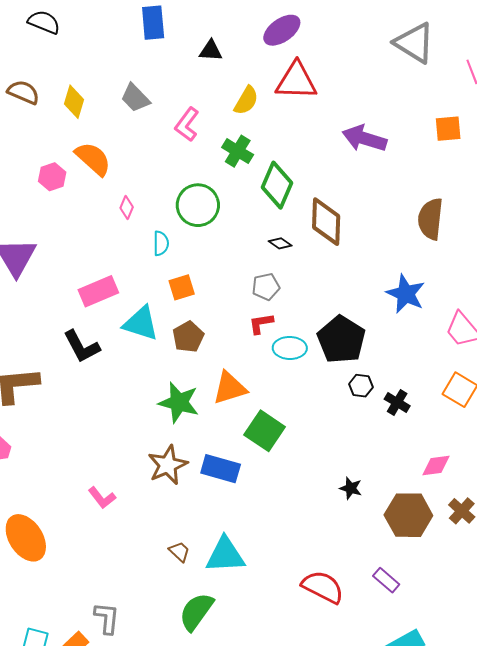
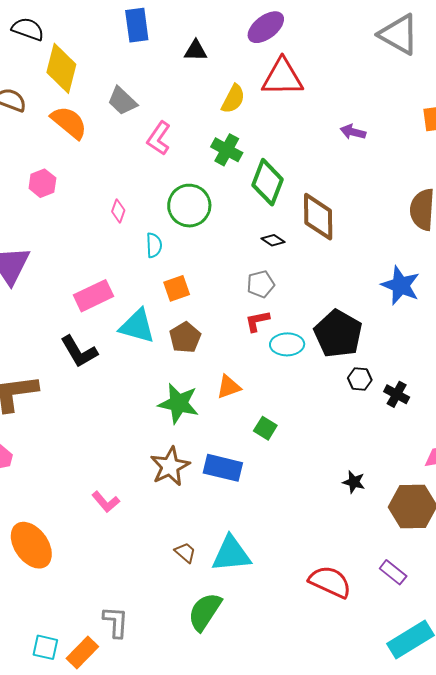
yellow diamond: (74, 102) -> (61, 68), moved, size x1.5
pink L-shape: (187, 124) -> (159, 138), moved
purple arrow: (364, 138) -> (353, 132), size x0.6
orange semicircle: (93, 159) -> (69, 122), moved
orange triangle: (230, 388) -> (229, 387), size x0.7
green square: (265, 431) -> (265, 428), size x0.6

